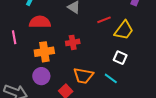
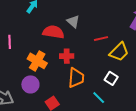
red semicircle: (40, 22) -> (53, 32), moved
orange cross: (44, 52) -> (37, 61), turned 30
orange trapezoid: (83, 76) -> (76, 78), moved, turned -105

